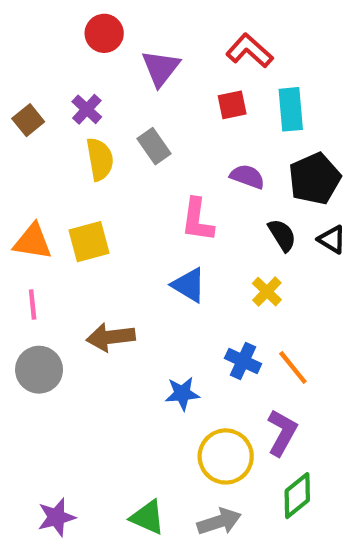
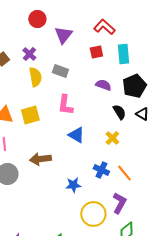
gray rectangle: (154, 146) -> (60, 71), turned -35
pink L-shape: (197, 220) -> (65, 105), moved

